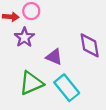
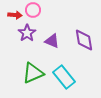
purple triangle: (54, 57) -> (52, 41), moved

